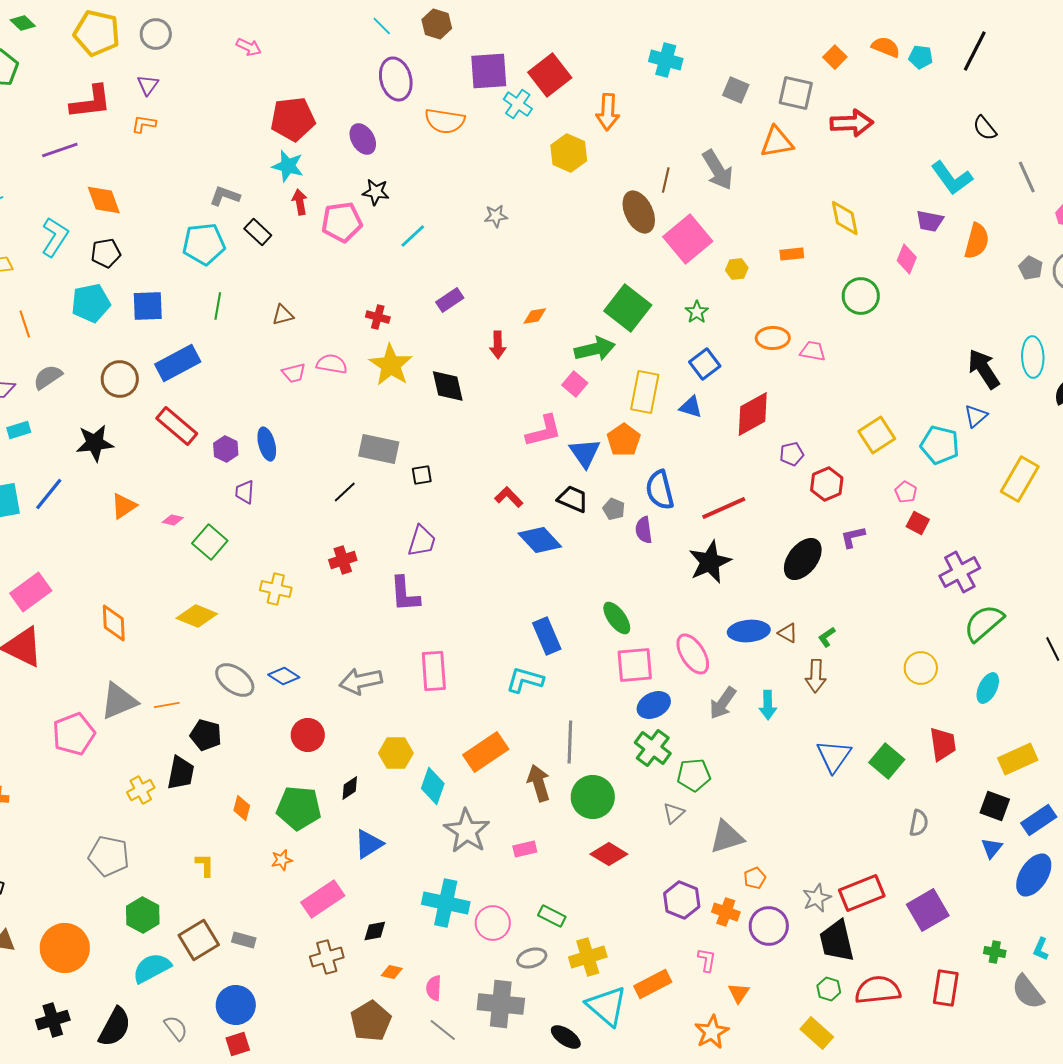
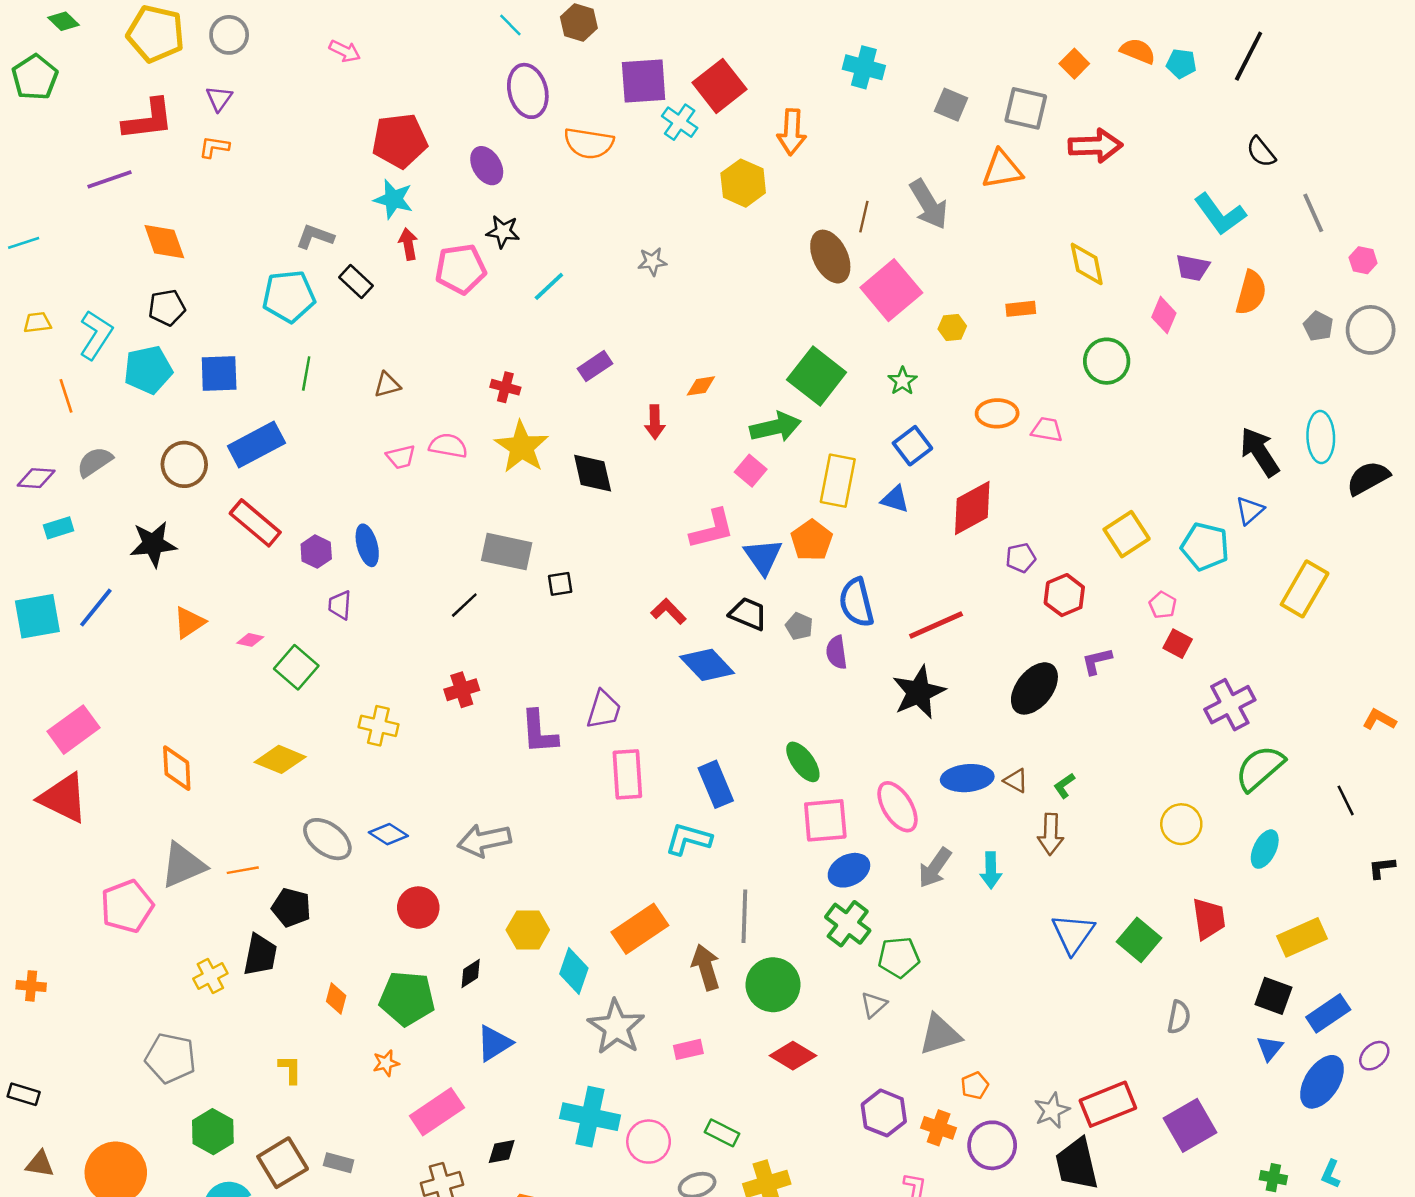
cyan L-shape: (55, 237) -> (96, 335), moved
purple trapezoid: (422, 541) -> (604, 710), moved
pink rectangle: (434, 671) -> (627, 774), moved

